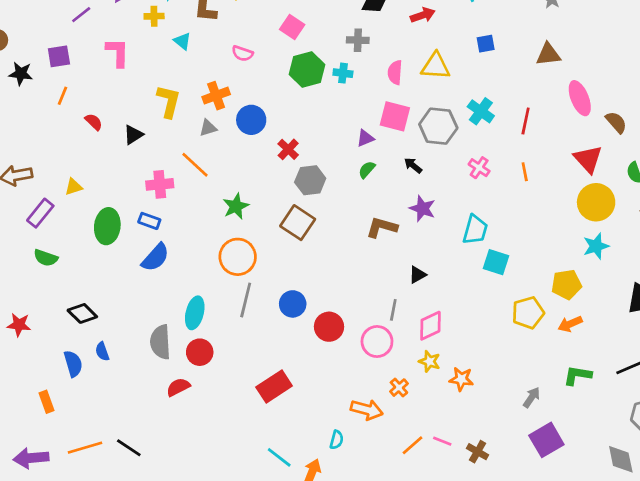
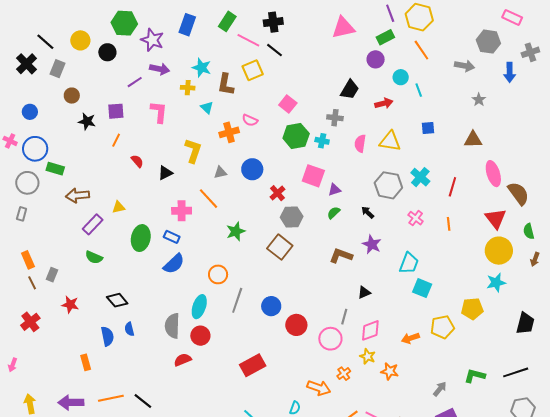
orange cross: (216, 96) -> (229, 132), moved
pink square: (395, 116) -> (313, 176), moved
brown semicircle: (616, 122) -> (518, 193), size x1.4
orange circle: (238, 257) -> (218, 274), moved, size x0.7
orange arrow: (570, 324) -> (410, 338), moved

